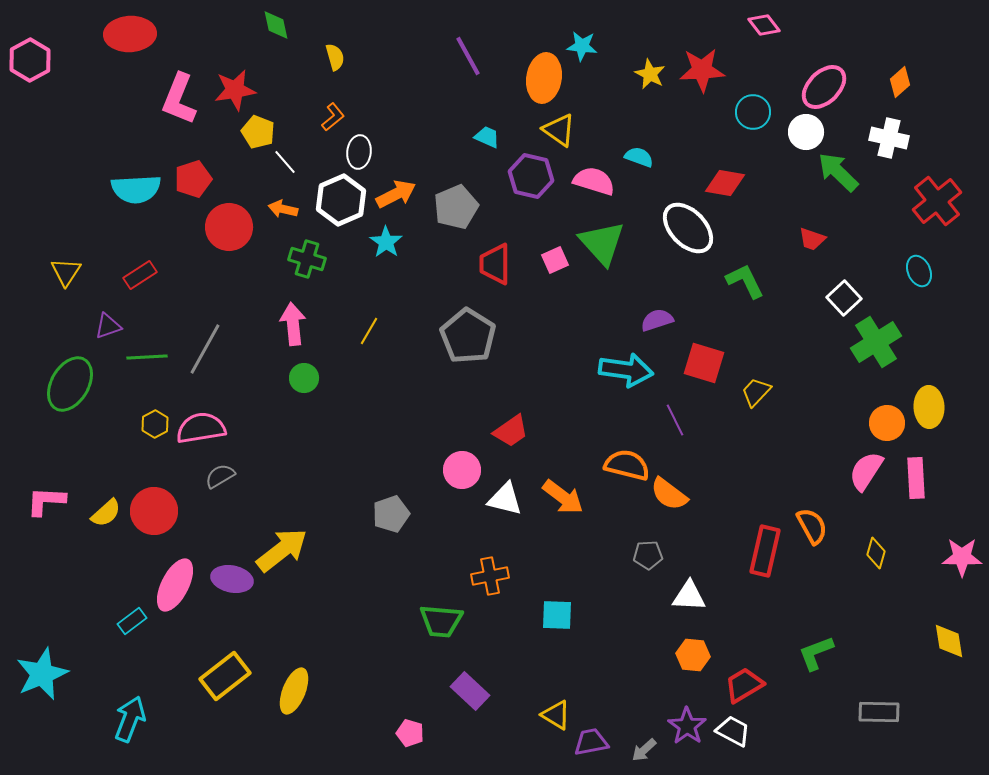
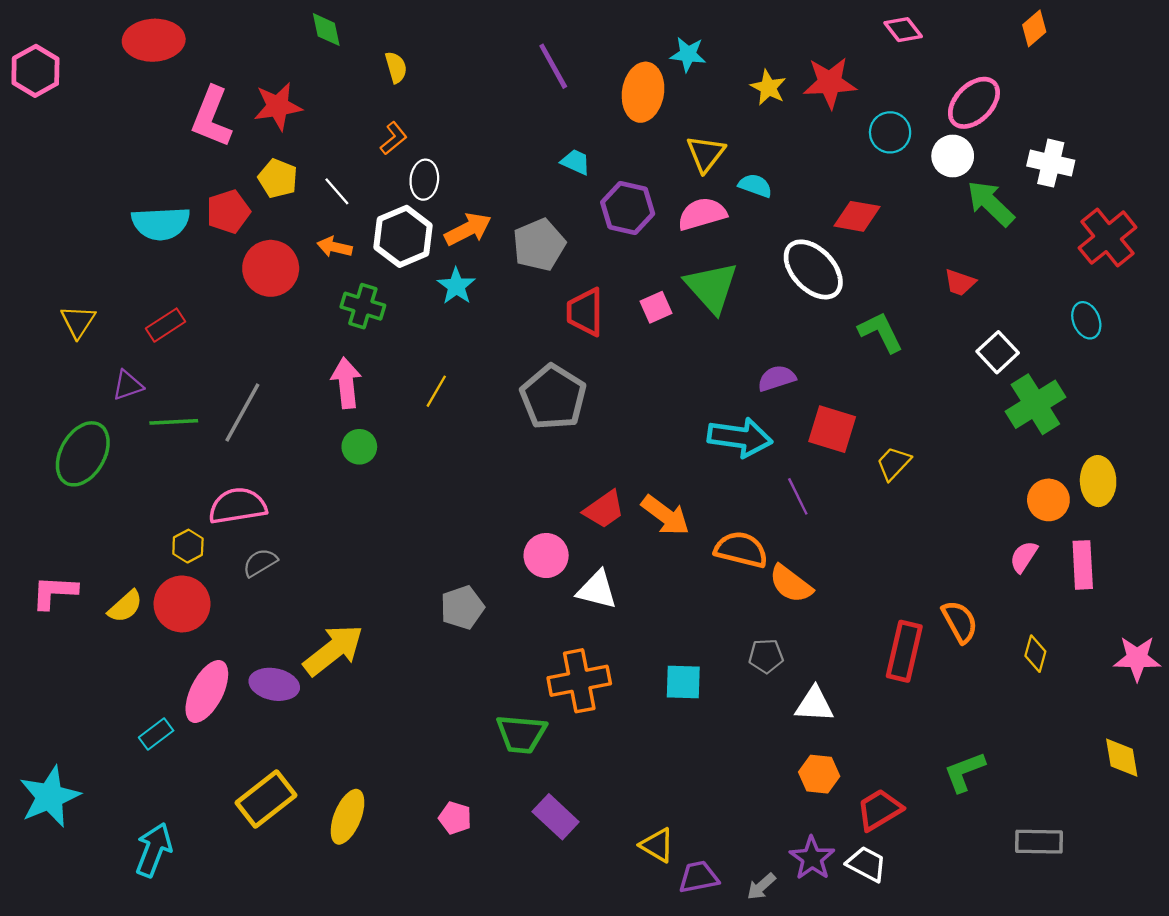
orange diamond: (900, 82) -> (1034, 28), moved
yellow triangle: (559, 130) -> (706, 154), moved, turned 33
yellow pentagon: (258, 132) -> (278, 178), moved
pink semicircle: (594, 181) -> (702, 214), turned -33
yellow hexagon: (155, 424) -> (188, 546), moved
pink semicircle: (866, 471) -> (1024, 557), size x0.7
orange arrow: (563, 497) -> (665, 515), moved
orange cross: (490, 576) -> (579, 681), size x1.4
cyan square: (557, 615) -> (683, 682), moved
pink pentagon: (410, 733) -> (455, 818), moved

